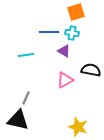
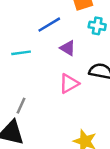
blue line: (49, 32) -> (49, 25), turned -30
cyan cross: (72, 33) -> (97, 26), moved

